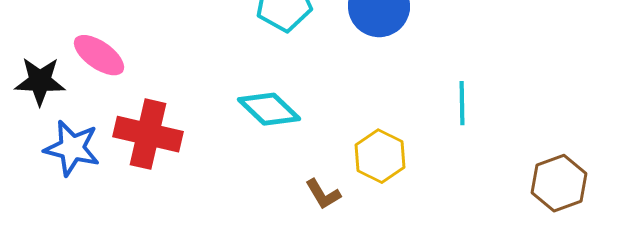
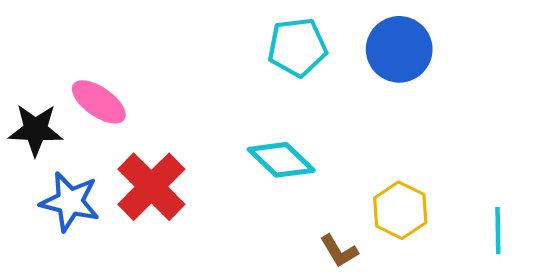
cyan line: (462, 103) -> (498, 231), moved
red cross: (148, 134) -> (151, 187), turned 32

